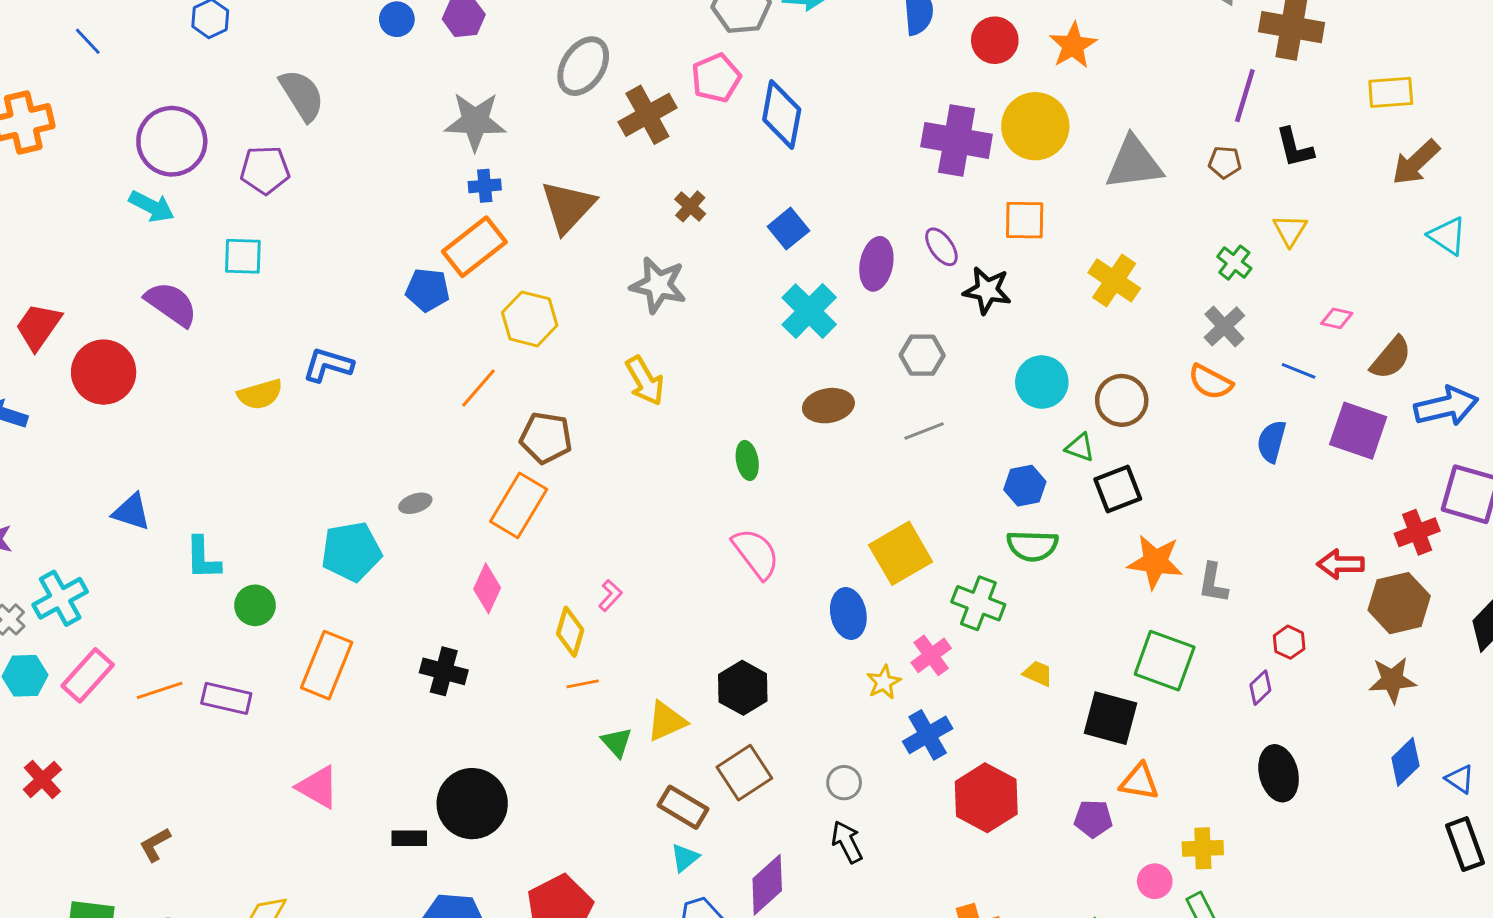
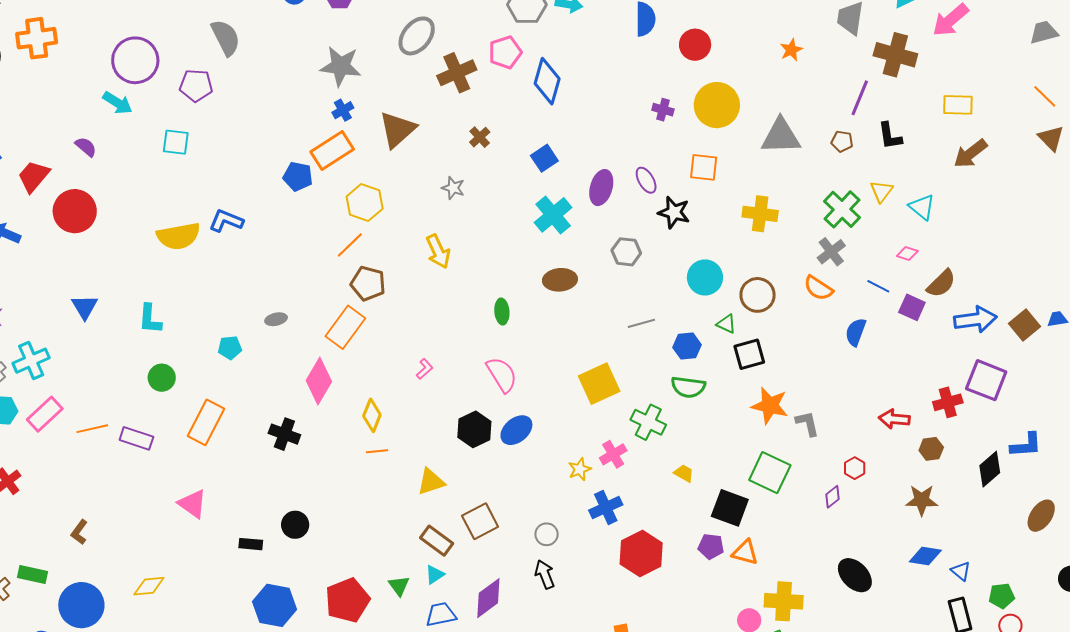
orange star: (1073, 45) -> (791, 50), moved, size x0.7
purple cross: (957, 140) -> (663, 110), size x0.5
blue cross: (485, 186) -> (343, 110), turned -30
cyan triangle: (1447, 236) -> (922, 207), moved
green cross: (1234, 263) -> (842, 209), size x1.6
yellow cross: (1114, 280) -> (760, 214), turned -32
gray star: (658, 285) -> (453, 188), size x0.6
purple semicircle: (171, 304) -> (86, 147), moved, size x0.6
orange line: (479, 388) -> (350, 245), moved
yellow semicircle: (260, 394) -> (179, 236), size x1.4
gray line: (924, 431) -> (641, 323), moved
purple square: (1358, 431) -> (912, 307), moved, size x0.7
blue triangle: (131, 512) -> (85, 307), turned 36
cyan pentagon: (351, 552) -> (230, 348), size x0.6
cyan L-shape: (203, 558) -> (150, 319), moved
gray L-shape: (1213, 583) -> (807, 424), turned 152
pink diamond: (487, 588) -> (319, 381), size x1.4
pink L-shape: (610, 595) -> (425, 369), moved
brown hexagon: (1399, 603) -> (931, 449), size x0.6
blue ellipse: (848, 613) -> (516, 430), moved, turned 56
black hexagon: (743, 688) -> (474, 429), moved
green triangle: (617, 742) -> (399, 586), moved
blue diamond: (1405, 762) -> (925, 556), turned 48
black ellipse: (1279, 773) -> (855, 575), moved, turned -36
black circle: (472, 804) -> (295, 525), size x0.6
purple pentagon: (1093, 819) -> (711, 546), moved
brown L-shape: (155, 845) -> (79, 532), turned -30
yellow cross: (1203, 848) -> (784, 601), size x1.4

